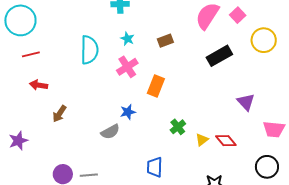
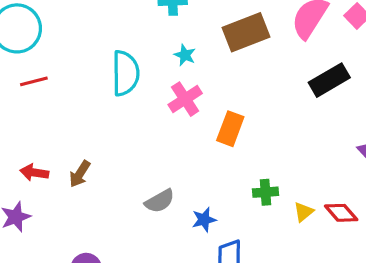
brown rectangle: (165, 41) -> (246, 32), moved, size x1.8
red arrow: (39, 85) -> (34, 173), moved
blue star: (128, 112) -> (204, 220), moved
green cross: (178, 127) -> (265, 192), turned 35

